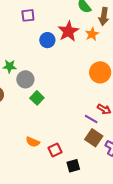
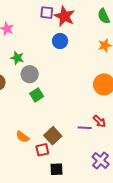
red star: (68, 31) -> (64, 16), moved, turned -30
purple line: (91, 119) -> (85, 128), turned -40
brown square: (94, 138) -> (53, 136), moved

